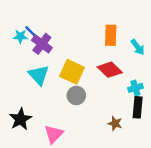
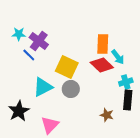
blue line: (31, 32) -> (29, 55), moved
orange rectangle: (111, 35) -> (103, 44), moved
cyan arrow: (138, 47) -> (118, 57), moved
cyan triangle: (39, 75) -> (43, 87), moved, turned 45

